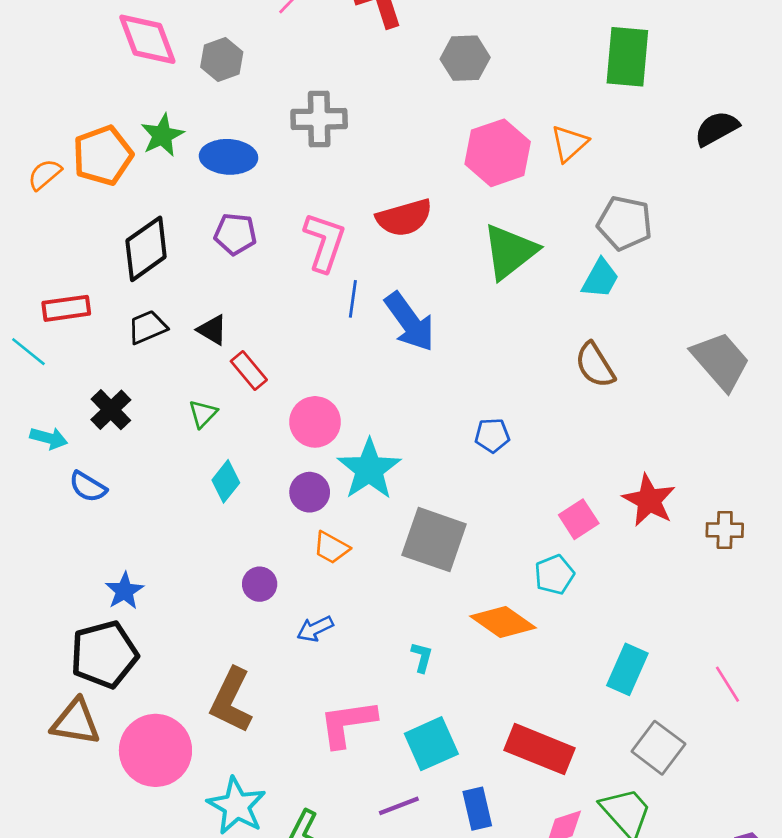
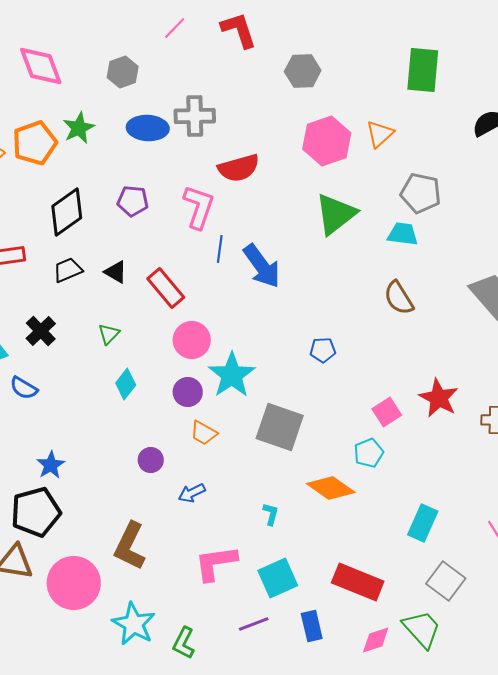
pink diamond: (147, 39) -> (41, 66), moved
blue ellipse: (229, 157) -> (148, 128), moved
red semicircle: (404, 218) -> (239, 168), moved
cyan trapezoid: (600, 279) -> (403, 234), turned -112
red rectangle: (249, 371) -> (166, 288), moved, size x1.4

